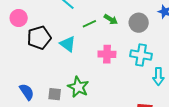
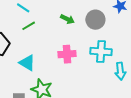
green line: (89, 24) -> (29, 26), moved
cyan triangle: (68, 44) -> (27, 63), moved

